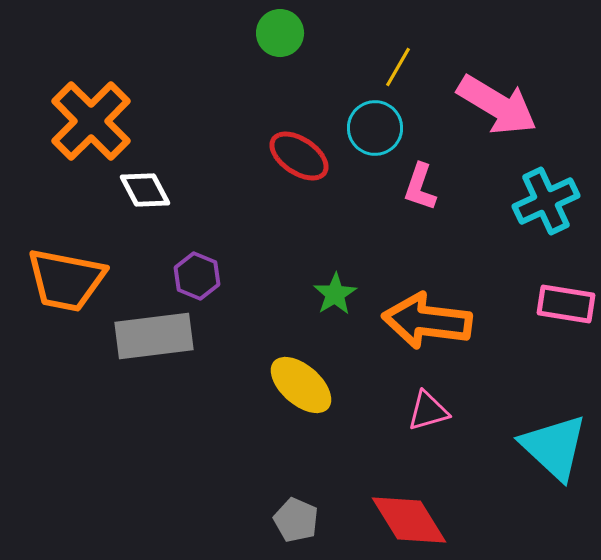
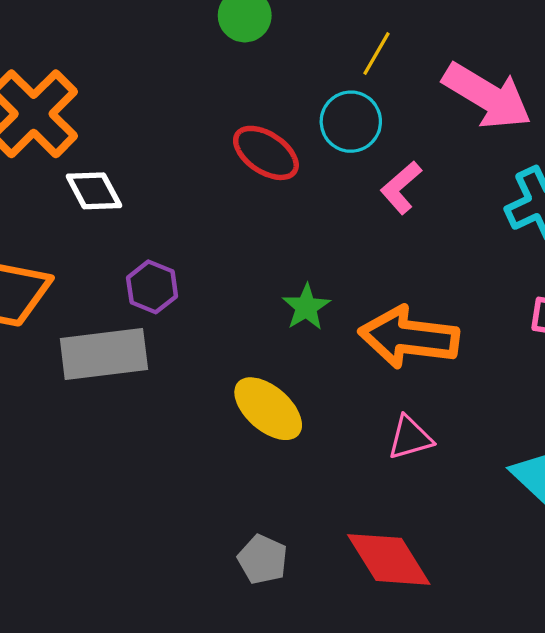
pink L-shape: (420, 187) -> (401, 188), turned 30

